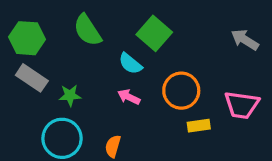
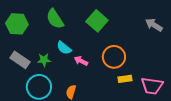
cyan semicircle: (130, 64) -> (64, 48), moved
gray rectangle: (32, 78) -> (20, 60), moved
pink trapezoid: (242, 105) -> (152, 86), moved

